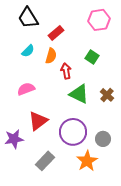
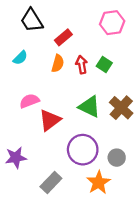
cyan semicircle: (28, 51) -> (20, 58), moved
red arrow: (66, 71) -> (82, 65), moved
brown cross: (107, 95) -> (121, 108), size x1.5
red triangle: (38, 121) -> (50, 120), moved

